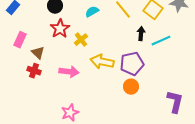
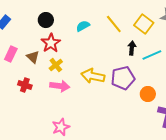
yellow cross: (81, 40) -> (56, 65), moved
brown triangle: (38, 53) -> (33, 57), moved
orange circle: (131, 87) -> (148, 94), moved

